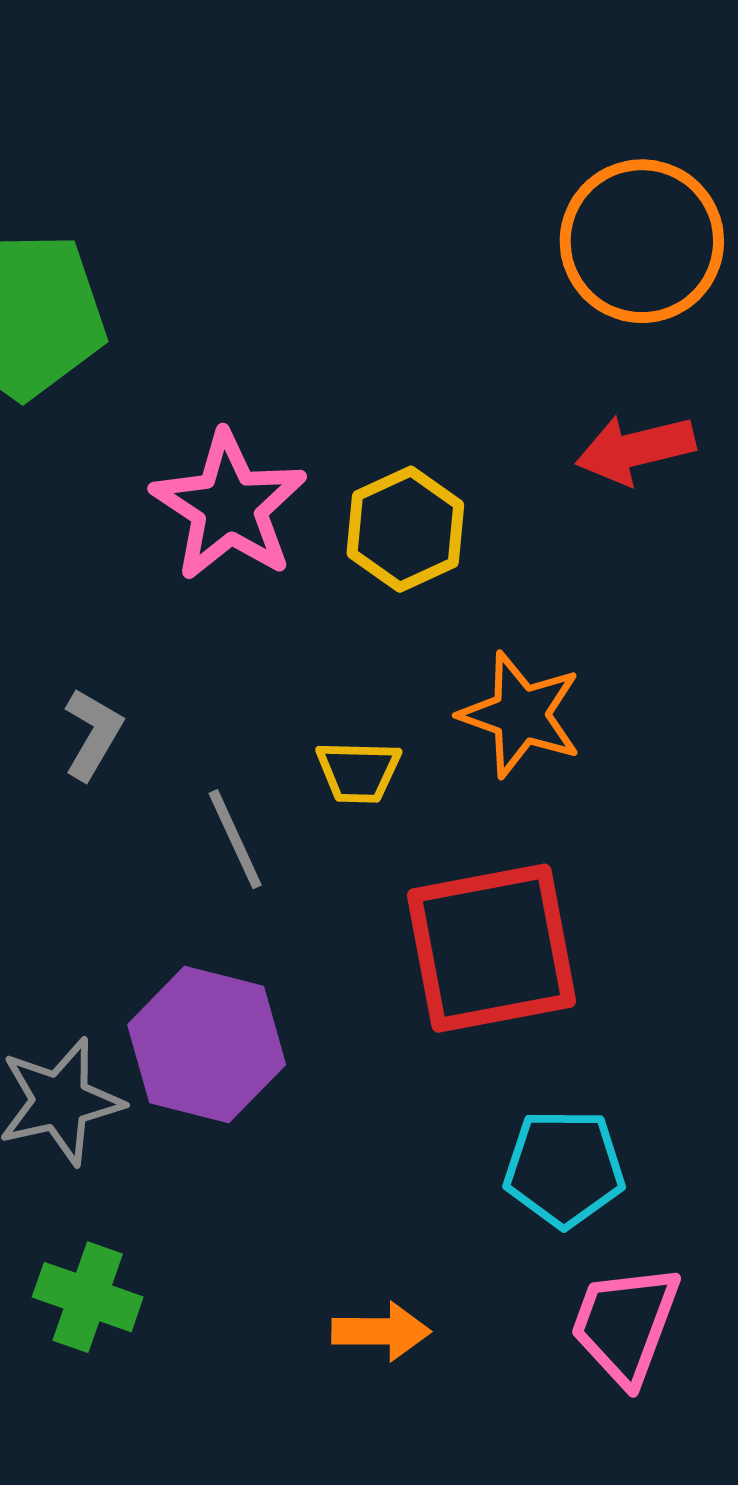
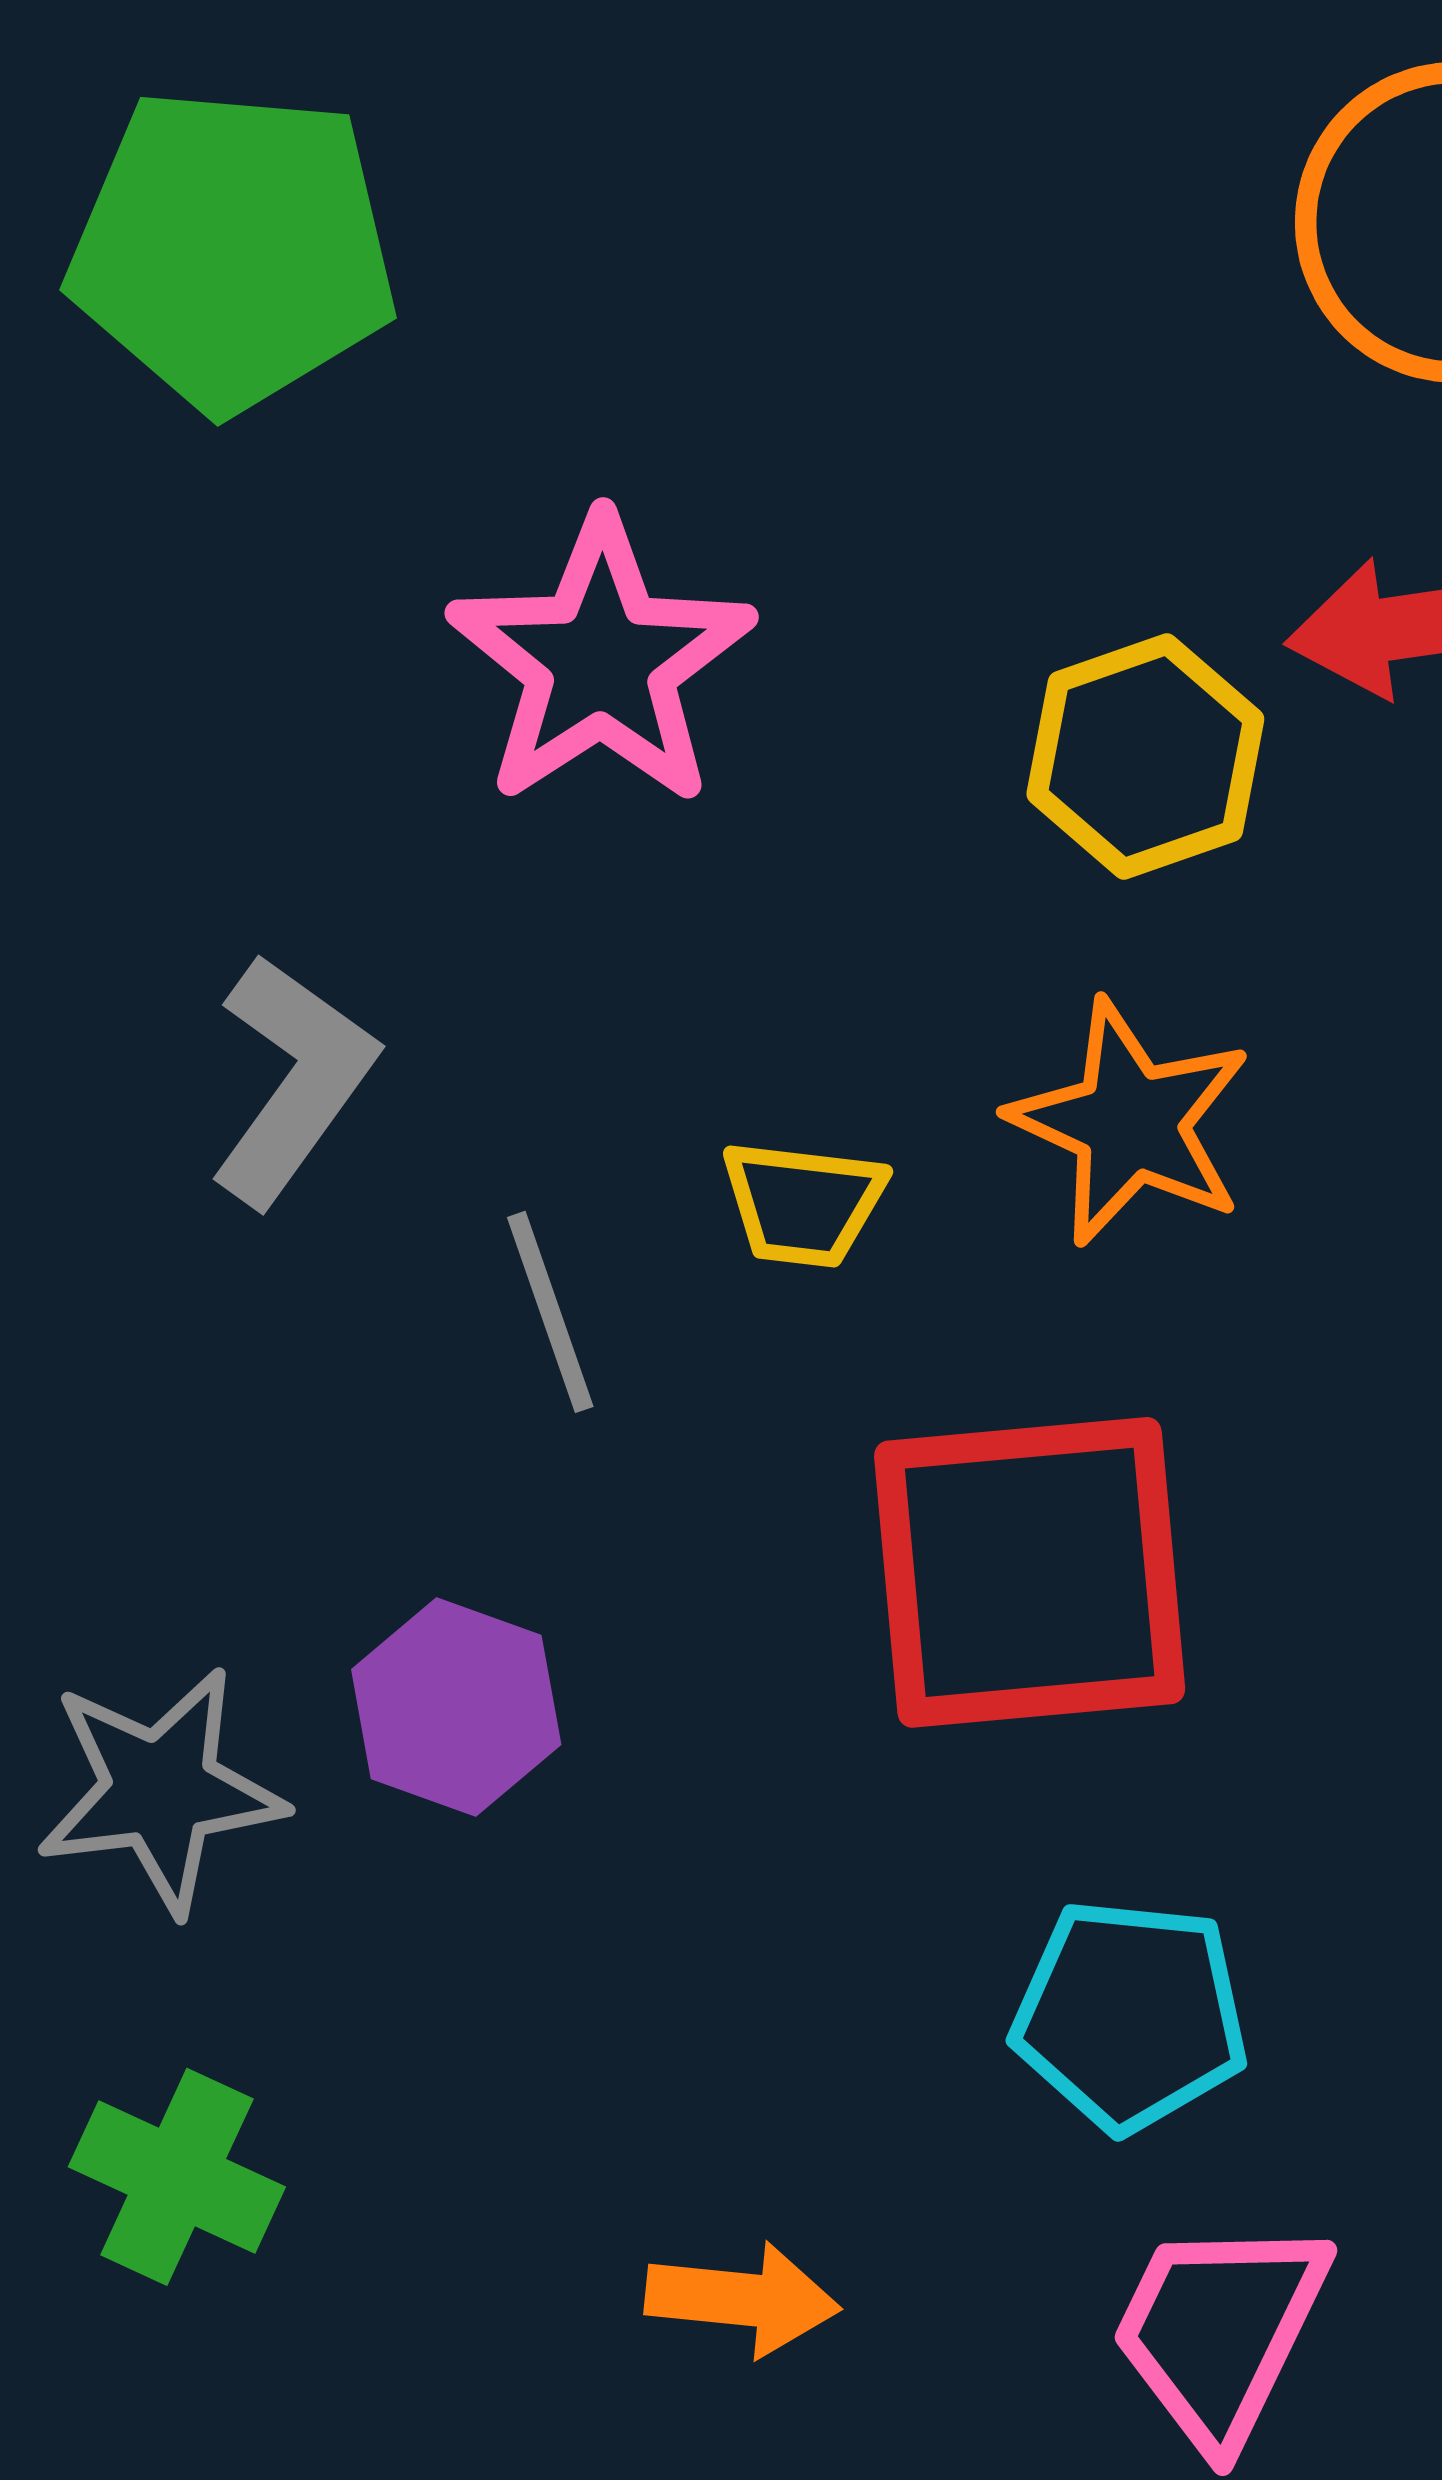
yellow hexagon: (405, 529) -> (1145, 756), moved
gray L-shape: (93, 734) -> (293, 1080), size x1.4
purple hexagon: (207, 1045) -> (456, 1707), size x0.7

